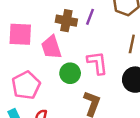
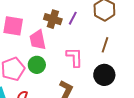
green circle: (70, 73) -> (37, 65), moved

